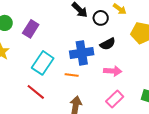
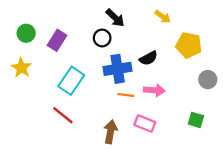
black circle: (101, 18) -> (102, 38), moved
orange line: (72, 75) -> (126, 95), moved
pink rectangle: (115, 99) -> (145, 123), moved, turned 66

